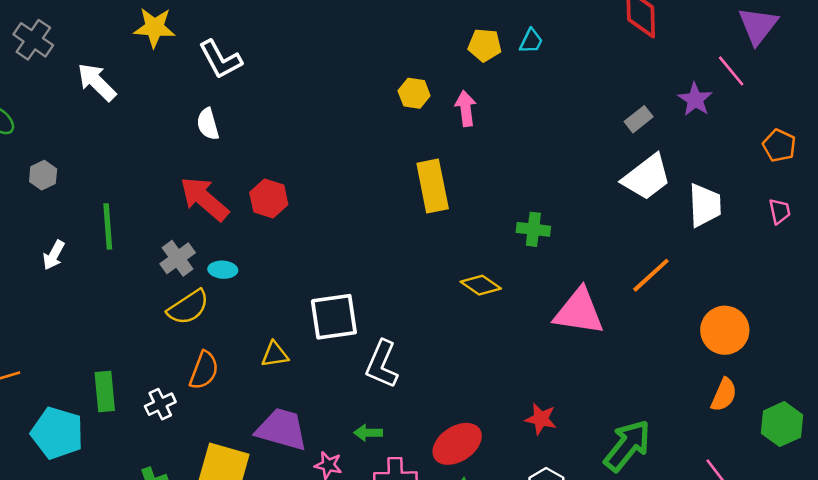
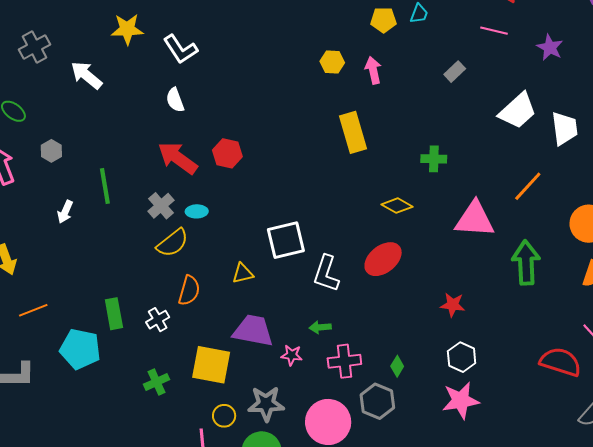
gray cross: (33, 40) -> (35, 47), turned 32
pink line: (731, 71) -> (494, 31), moved, turned -32
gray rectangle: (639, 119) -> (455, 72), moved
red ellipse: (457, 444) -> (383, 259), moved
green arrow: (627, 446) -> (526, 263), moved, turned -36

